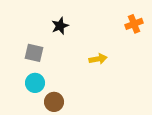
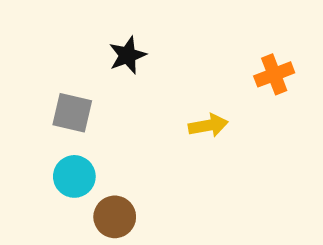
orange cross: (134, 24) -> (274, 74), moved

